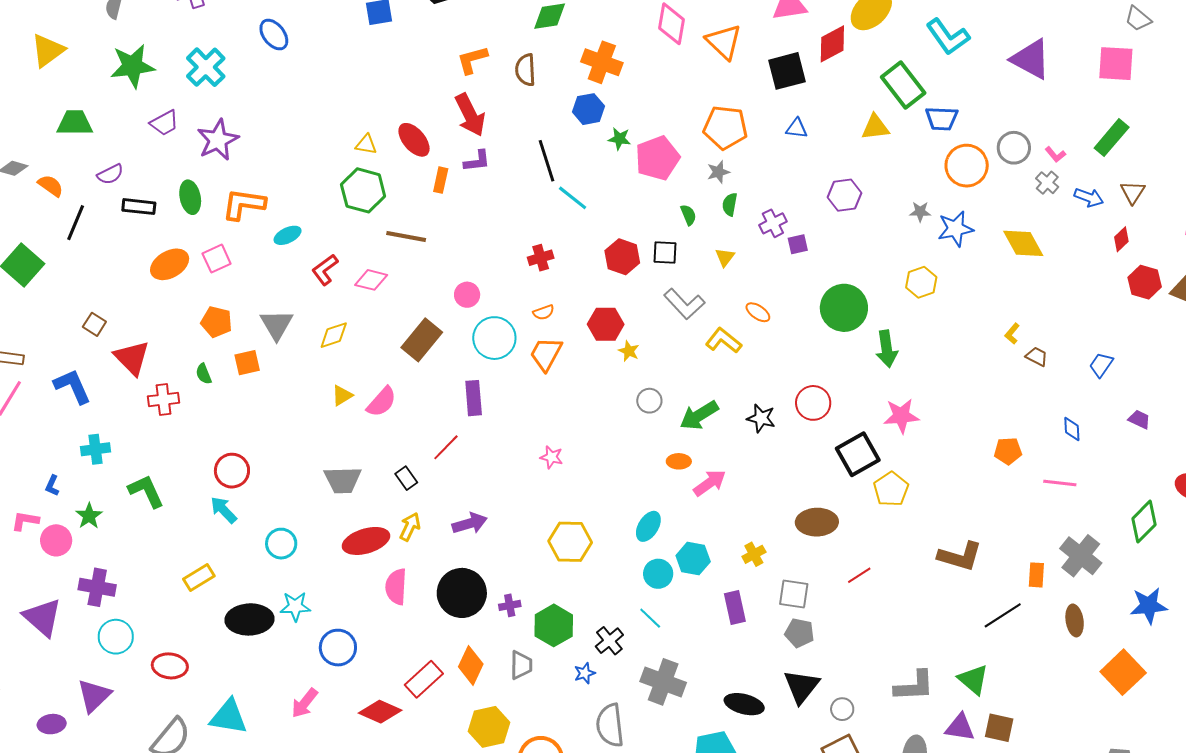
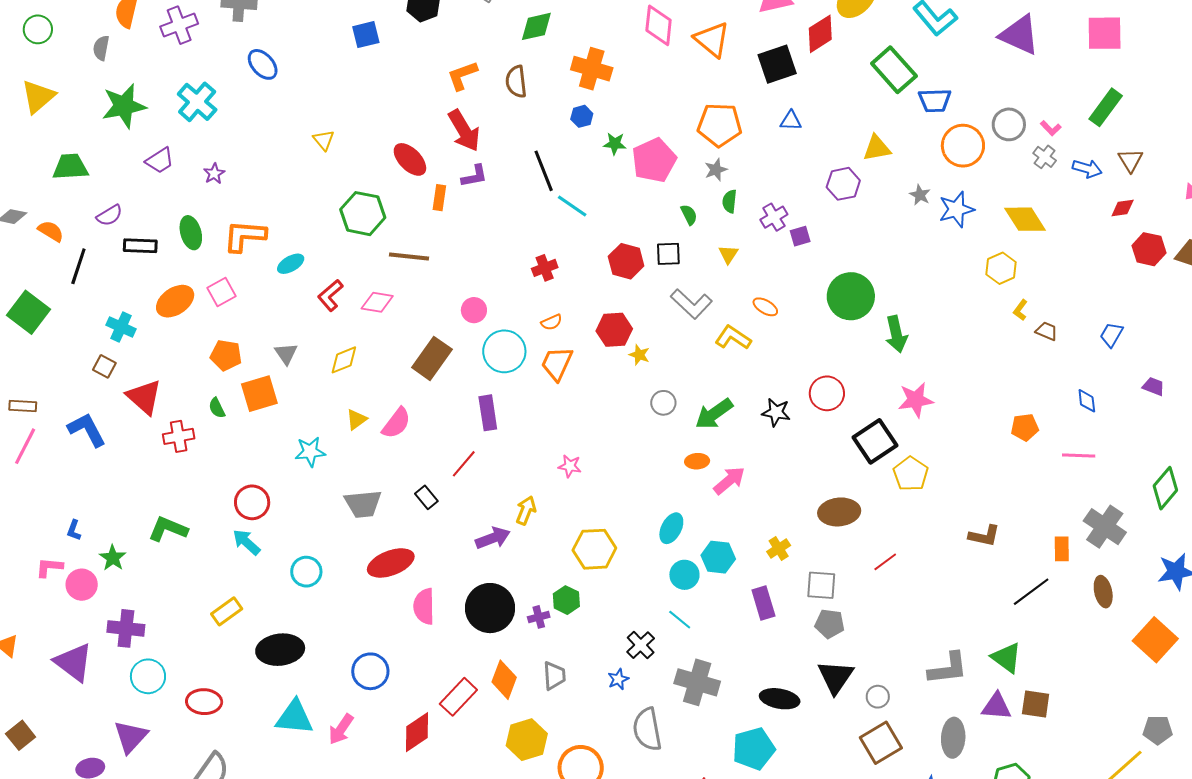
blue hexagon: (589, 109) -> (582, 116), size x0.7
yellow triangle: (875, 127) -> (877, 148), moved
purple star: (218, 140) -> (214, 174), size x0.5
yellow triangle: (366, 145) -> (324, 140), moved, turned 45
gray star: (920, 212) -> (920, 195), turned 30
red diamond: (1121, 239) -> (1123, 208), turned 40
yellow hexagon: (921, 282) -> (1001, 268), moved
gray triangle: (277, 325) -> (286, 354), size x0.7
orange square: (247, 363) -> (259, 394), size x1.4
cyan cross: (96, 449) -> (121, 327), moved, turned 36
green L-shape: (146, 491) -> (168, 529), turned -39
yellow arrow: (410, 527) -> (526, 510), moved
brown L-shape: (960, 556) -> (984, 536), size x0.7
cyan star: (295, 606) -> (310, 452), moved
green hexagon: (554, 625) -> (566, 600), moved, size x0.7
red diamond: (380, 712) -> (417, 732), turned -54
cyan triangle: (229, 717) -> (294, 717), moved

